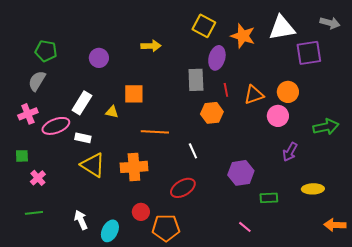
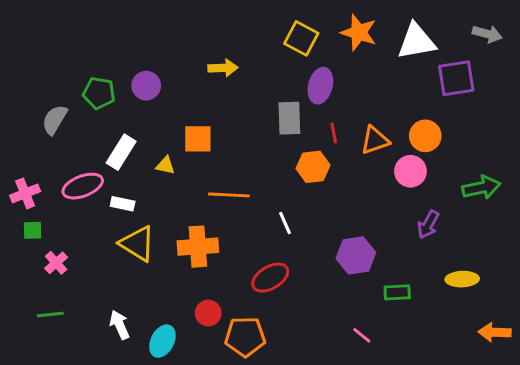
orange star: (243, 36) -> (359, 32), moved
green pentagon: (46, 51) -> (99, 93), moved
pink cross: (28, 114) -> (25, 193), moved

